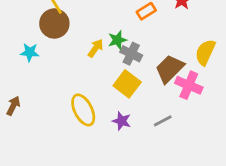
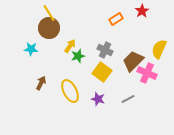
green star: (117, 40) -> (78, 56), moved
yellow arrow: (96, 48) -> (70, 46), moved
brown arrow: (13, 106) -> (41, 83), moved

